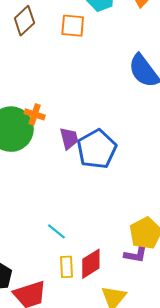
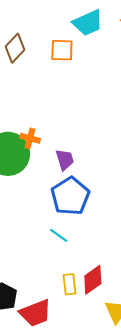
blue pentagon: (97, 149) -> (70, 196), moved
cyan line: (56, 231) -> (59, 235), moved

